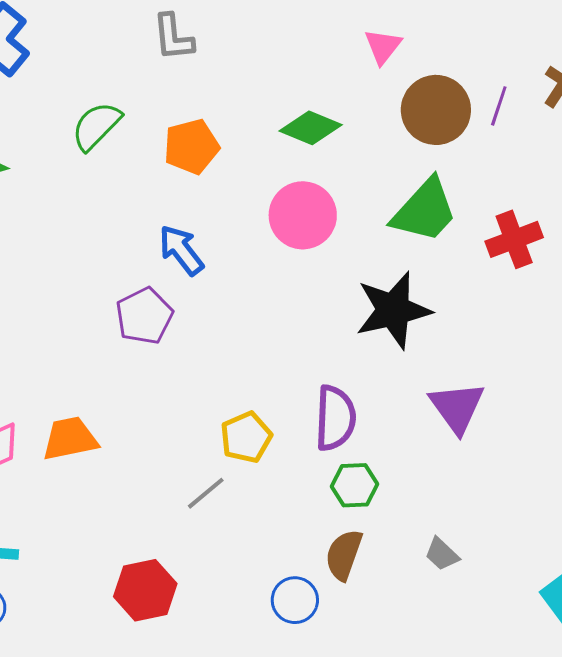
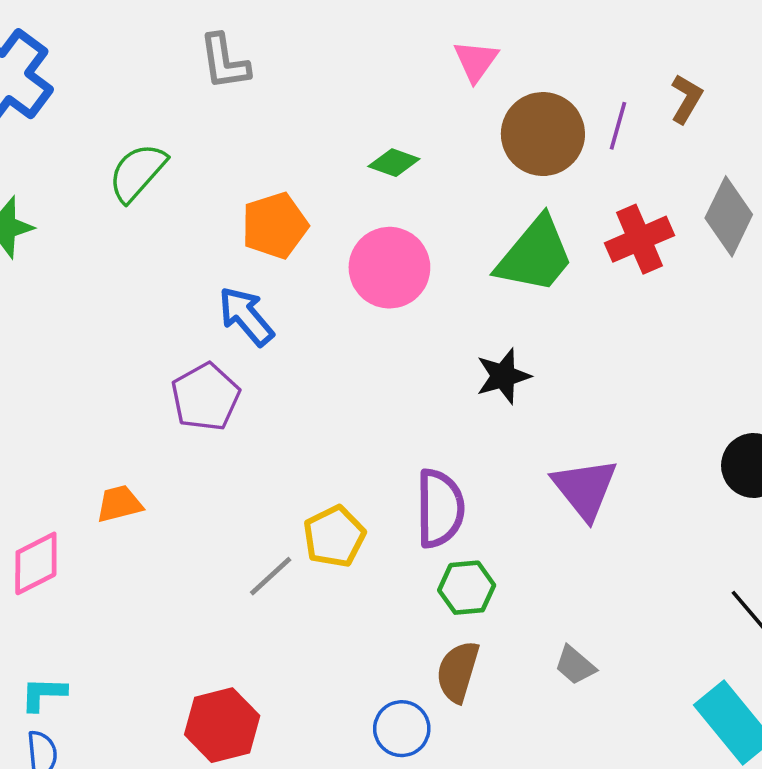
green diamond: (311, 128) -> (394, 163), size x0.7
orange pentagon: (191, 147) -> (275, 226), moved
red cross: (514, 239) -> (639, 239), moved
black star: (393, 310) -> (503, 376), size x0.6
orange trapezoid: (70, 439) -> (119, 504), moved, size x0.7
gray line: (206, 493) -> (271, 576), moved

